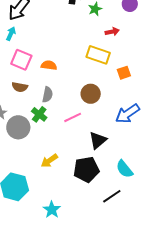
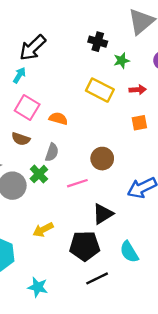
yellow rectangle: (98, 55) -> (100, 90), moved
orange square: (124, 73) -> (139, 123), moved
black line: (112, 196) -> (97, 278), moved
cyan star: (52, 210) -> (38, 287), turned -30

